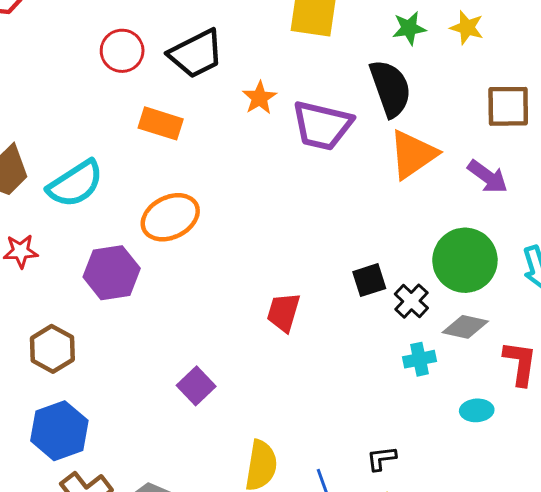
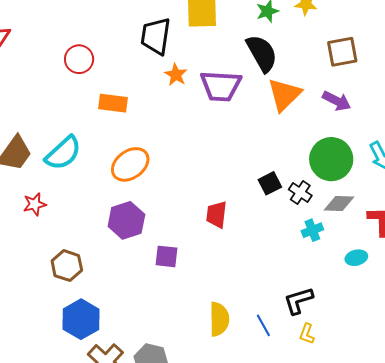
black trapezoid: (196, 54) -> (156, 36), moved, turned 135
purple hexagon: (112, 273) -> (126, 220), moved
purple square: (196, 386) -> (167, 256), moved, turned -30
black L-shape: (381, 458) -> (298, 301), size x1.5

